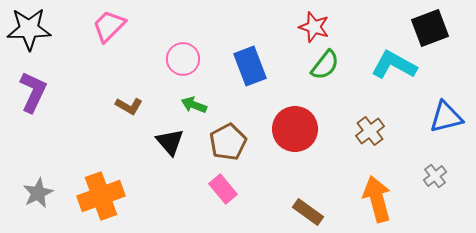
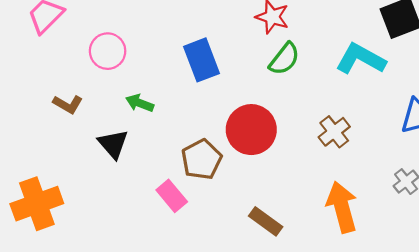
pink circle: (183, 59) -> (108, 51), moved
brown pentagon: (228, 142) -> (202, 159), moved

